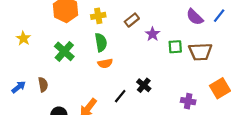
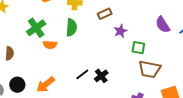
brown trapezoid: (200, 52) -> (150, 69), moved
orange semicircle: (105, 63) -> (50, 45), moved
black line: (120, 96) -> (82, 74), moved

